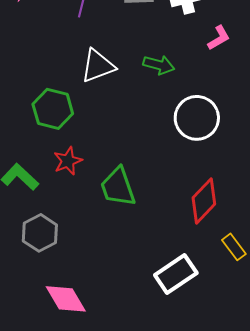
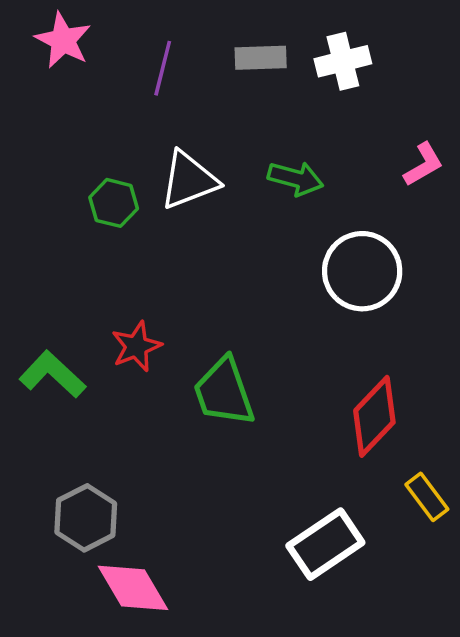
pink L-shape: (219, 38) -> (423, 164), moved
green hexagon: (53, 109) -> (114, 203), moved, size x0.7
gray hexagon: (40, 233) -> (86, 518), moved

